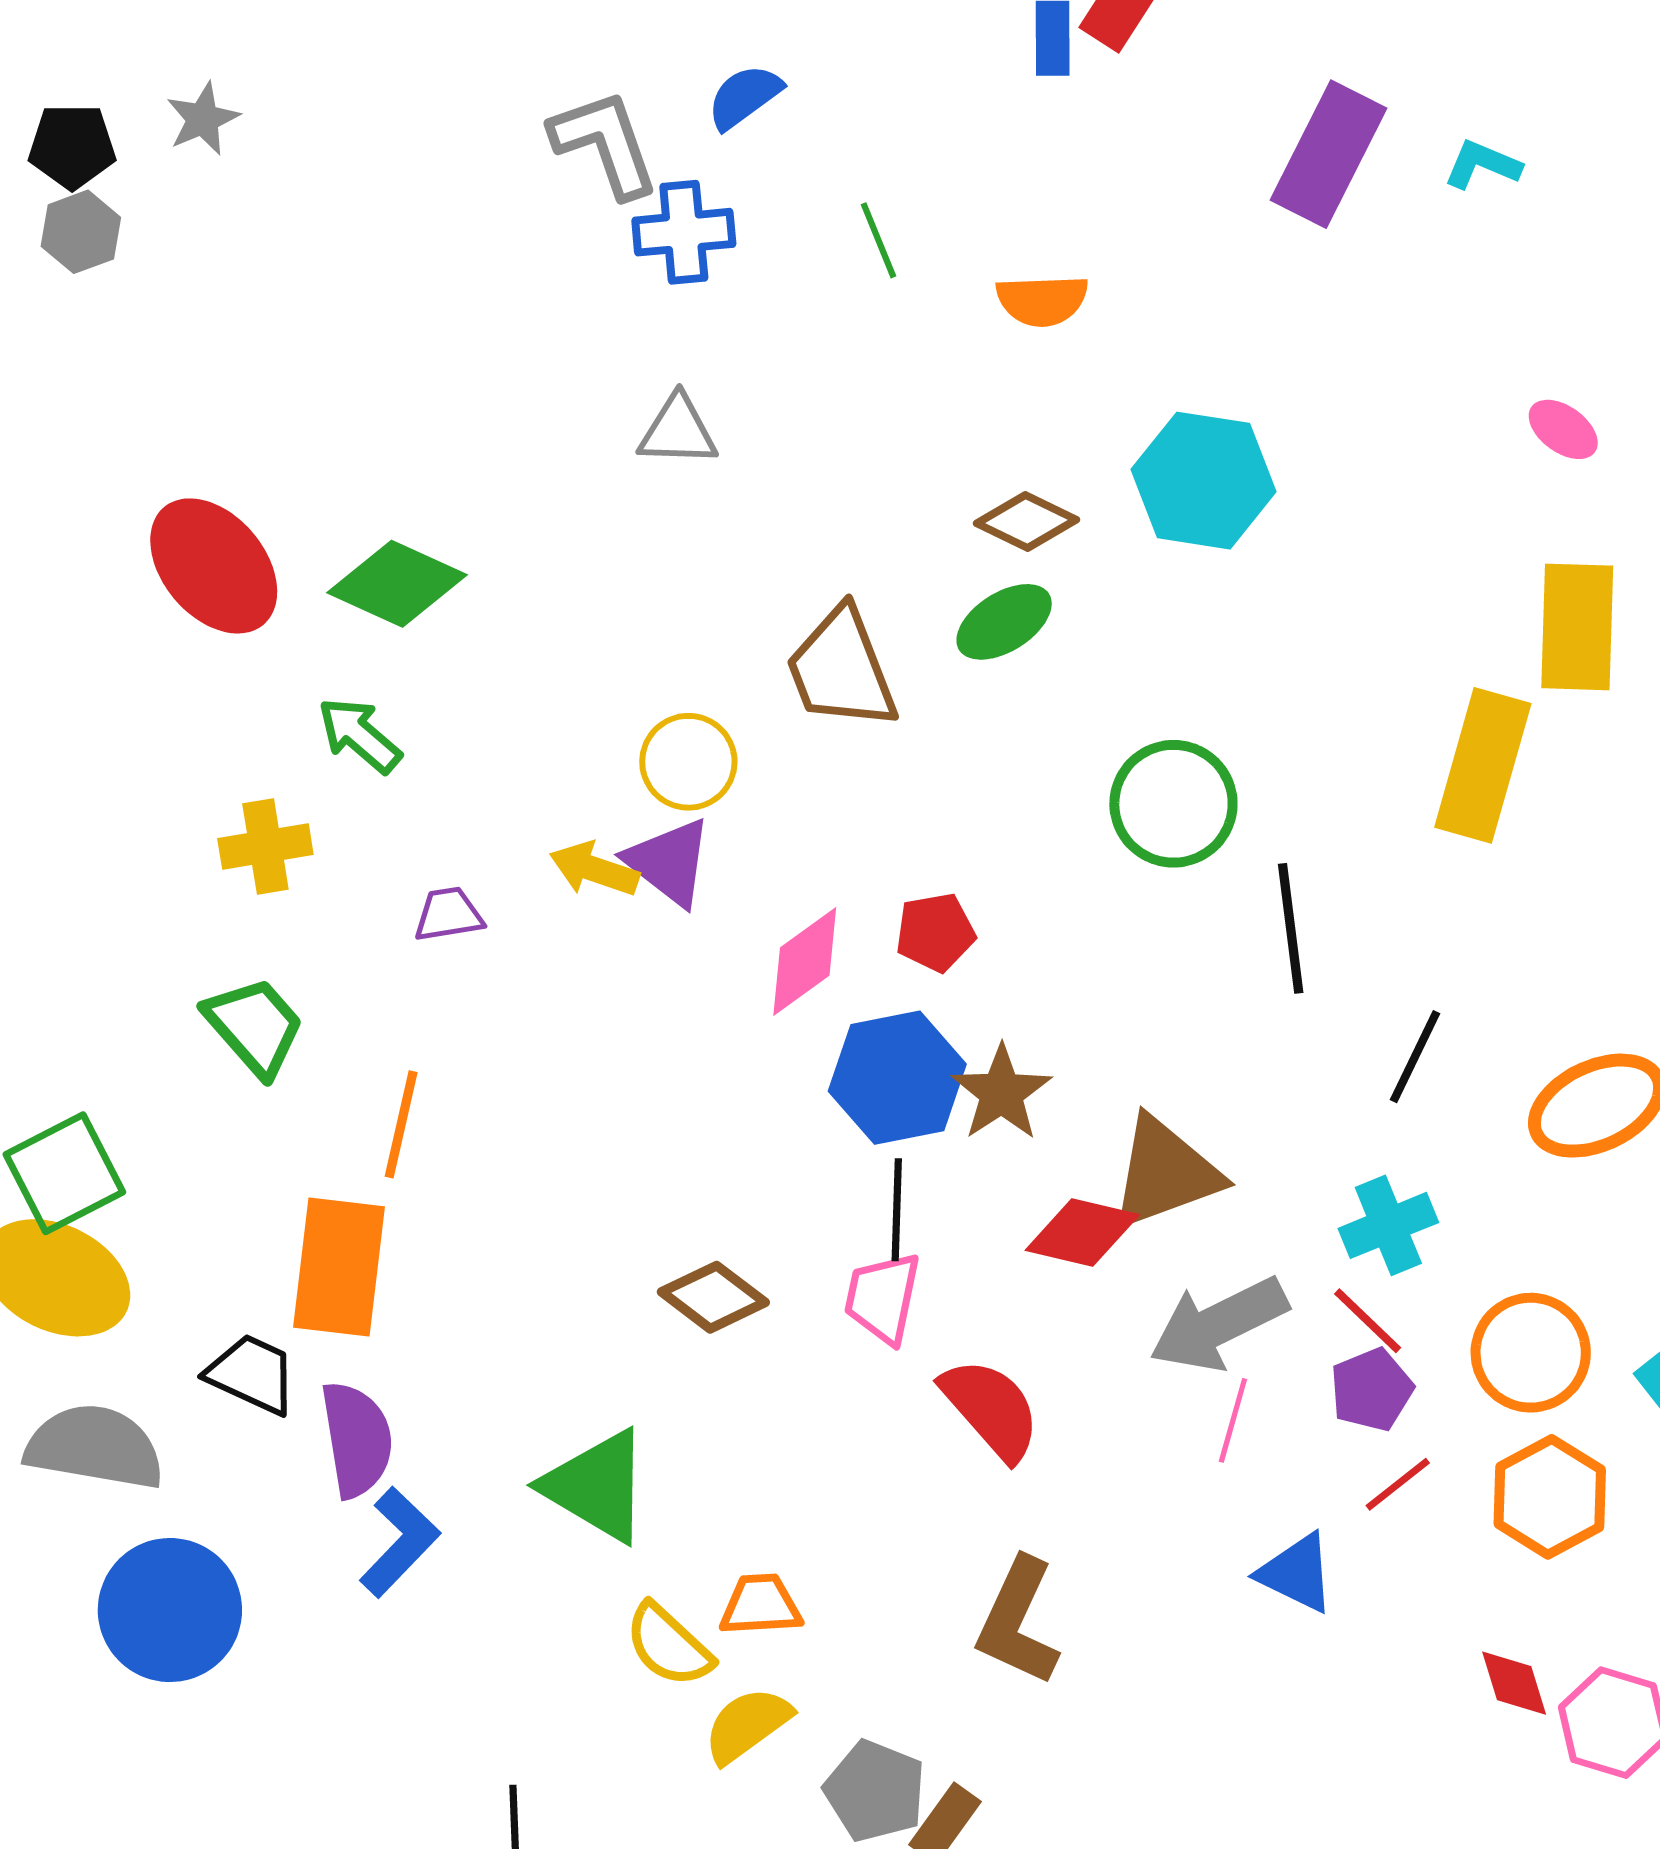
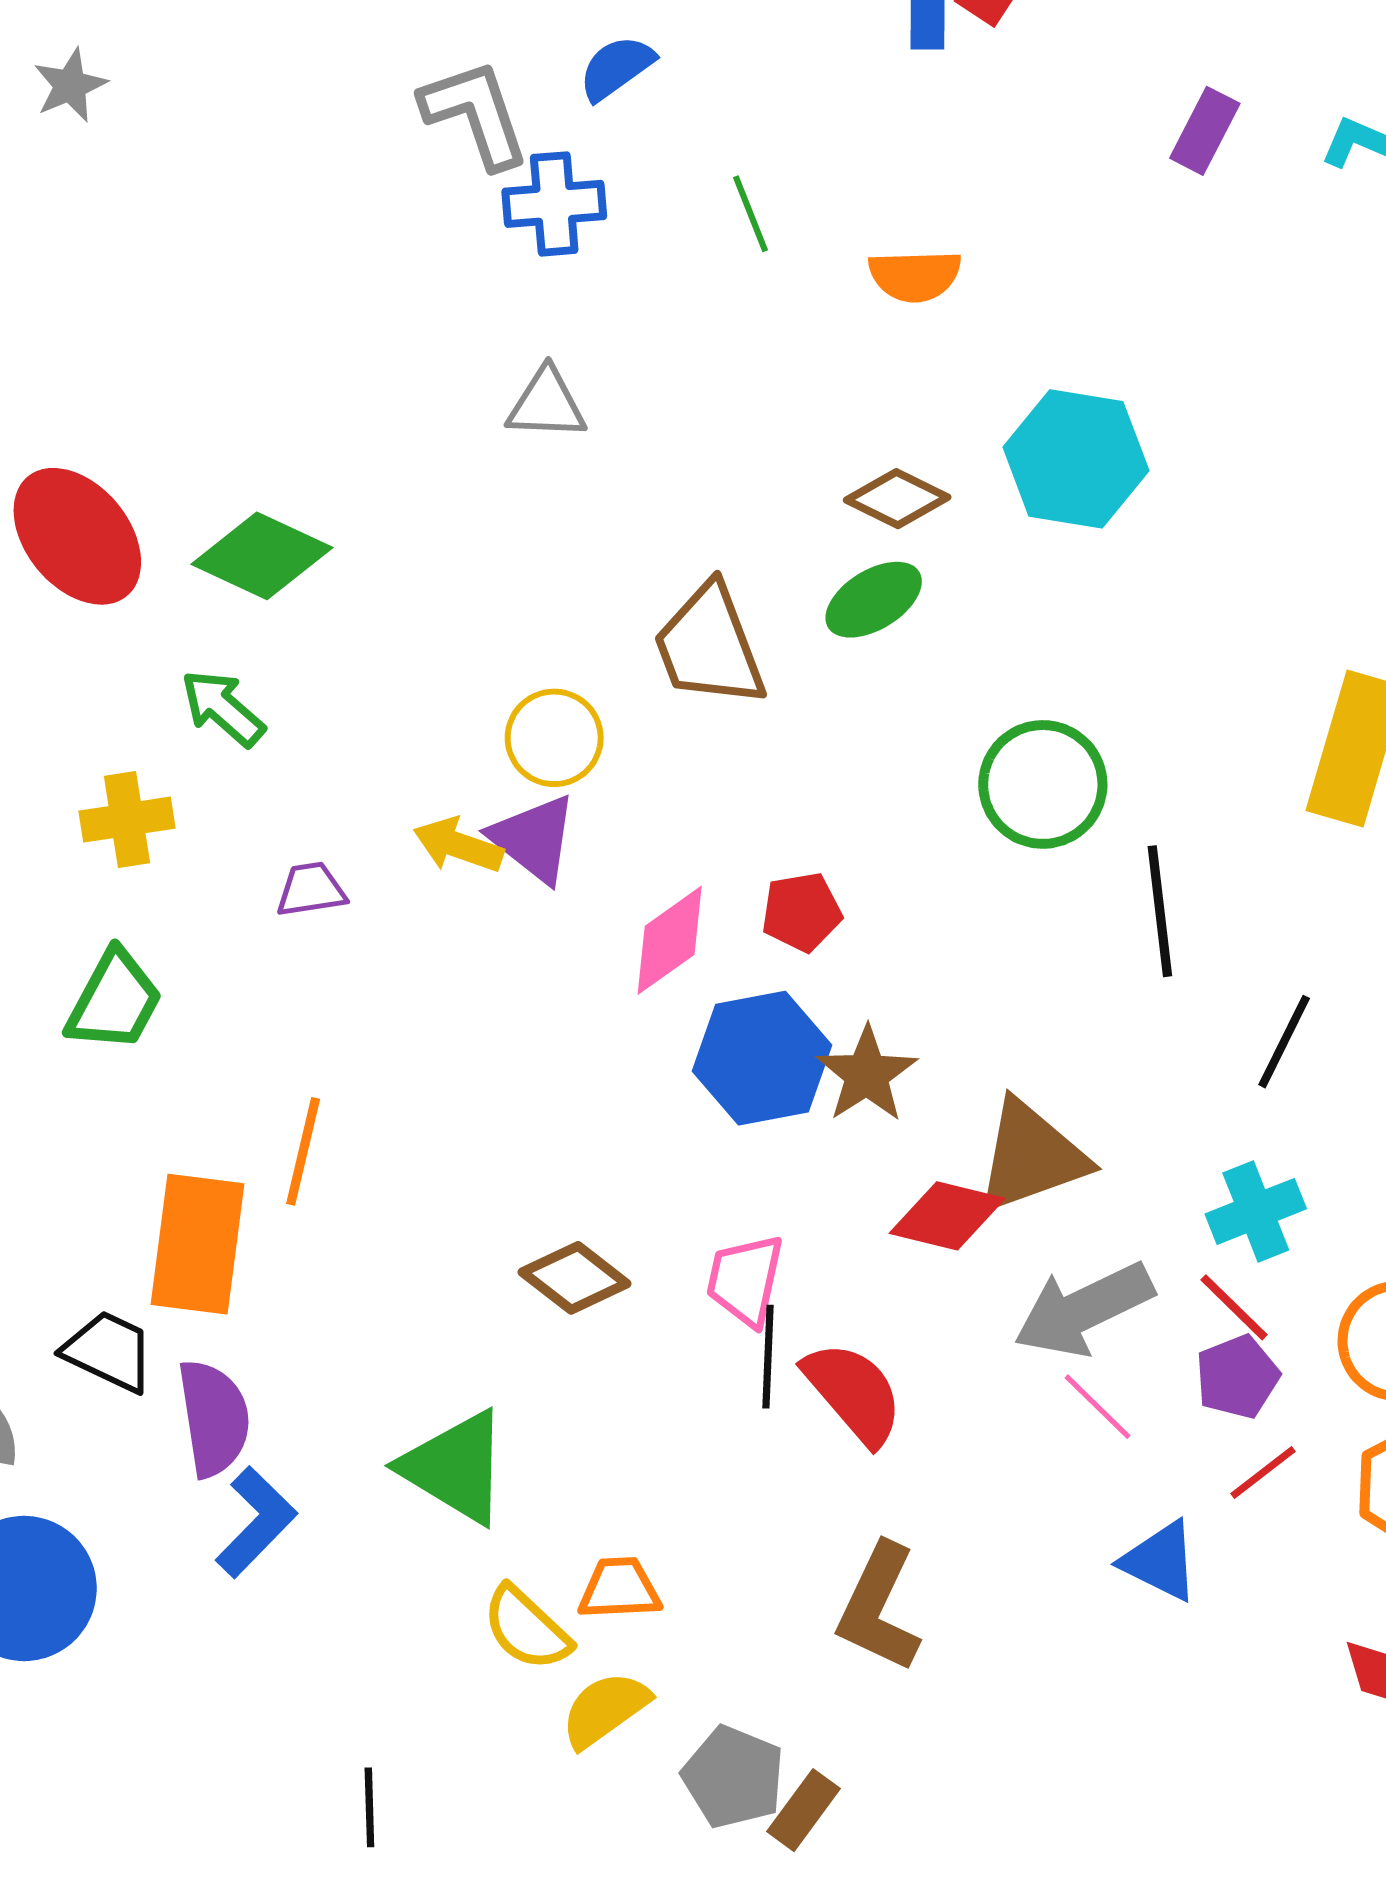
purple rectangle: (1328, 154) -> (1205, 131), size x0.6
green trapezoid: (254, 1026) -> (114, 1001), turned 69
orange line: (401, 1124) -> (303, 1151), moved
black line: (897, 1210) -> (768, 1357), moved
pink line: (1233, 1420) -> (1097, 1407), turned -62

